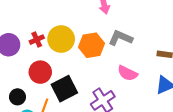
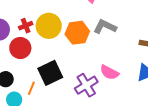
red circle: (40, 72) -> (20, 48), moved
pink semicircle: (127, 73) -> (109, 72), moved

